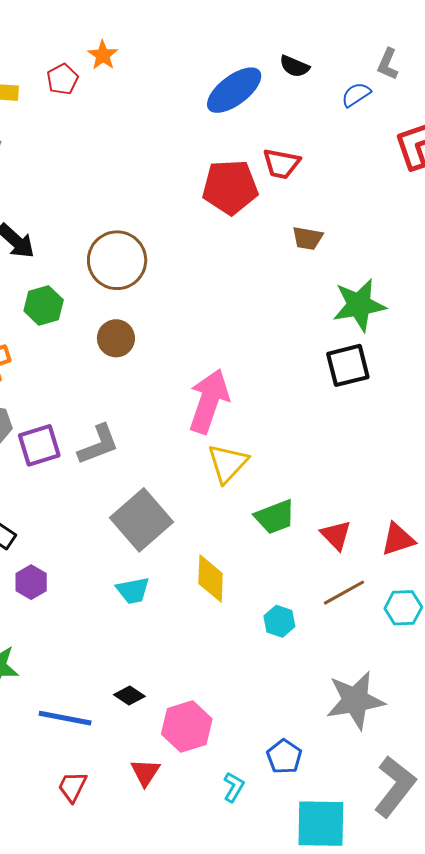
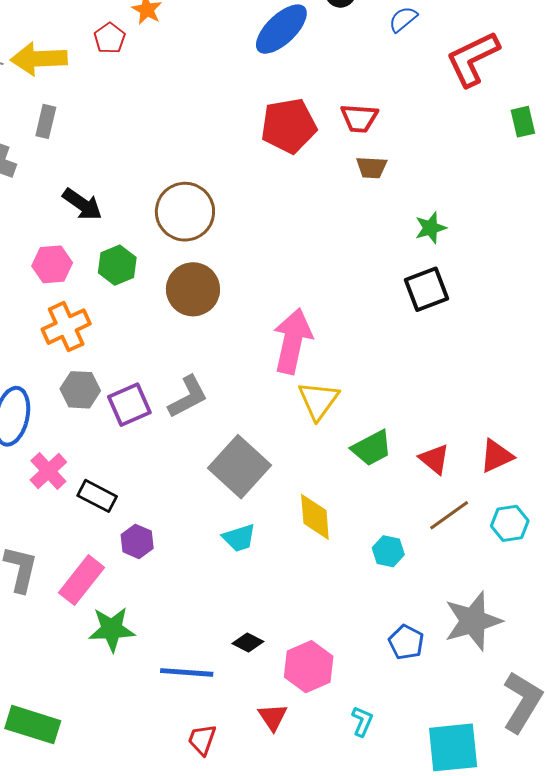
red trapezoid: (281, 164) -> (359, 118), moved
green star: (359, 305) -> (431, 228), size x0.6
brown circle: (116, 338) -> (193, 289), size x1.4
blue pentagon: (284, 757) -> (406, 642), moved

